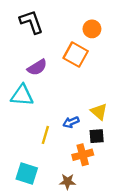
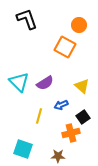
purple semicircle: (37, 67) -> (45, 83), moved
cyan triangle: (22, 95) -> (19, 82), turned 40
yellow triangle: (99, 112) -> (82, 86), moved
black square: (97, 136) -> (83, 117), turned -32

